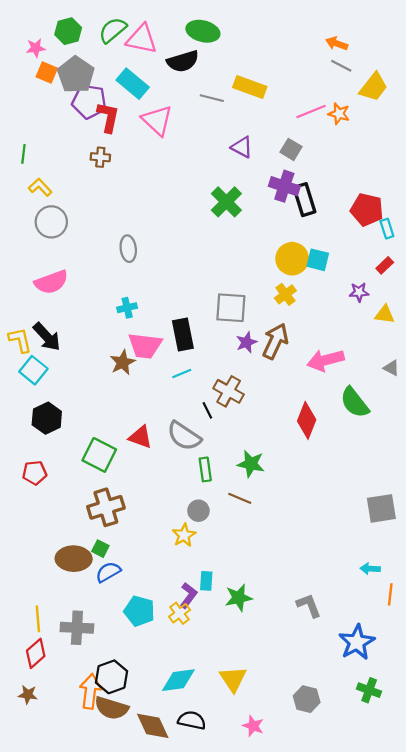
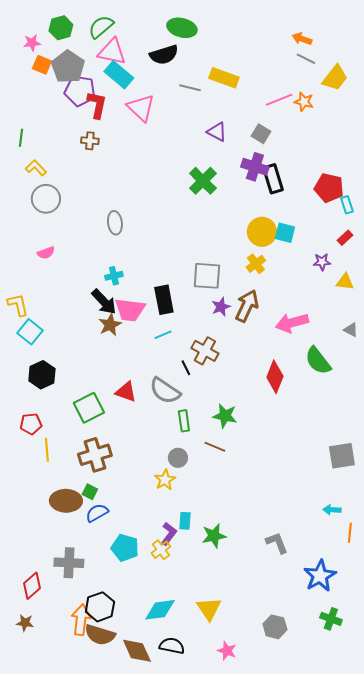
pink triangle: (142, 39) -> (112, 52), moved
pink semicircle: (51, 282) -> (46, 253), size x0.6
black arrow: (47, 337) -> (104, 302), moved
green square: (99, 455) -> (89, 408), turned 36
yellow line: (38, 619) -> (47, 450), moved

